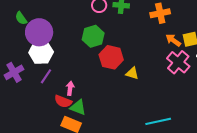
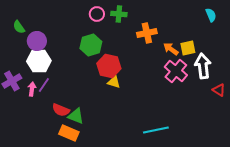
orange cross: (160, 13) -> (147, 33), moved
purple circle: (39, 32) -> (37, 41), size x0.7
yellow triangle: (132, 73) -> (114, 82), moved
pink arrow: (70, 88) -> (32, 89), moved

